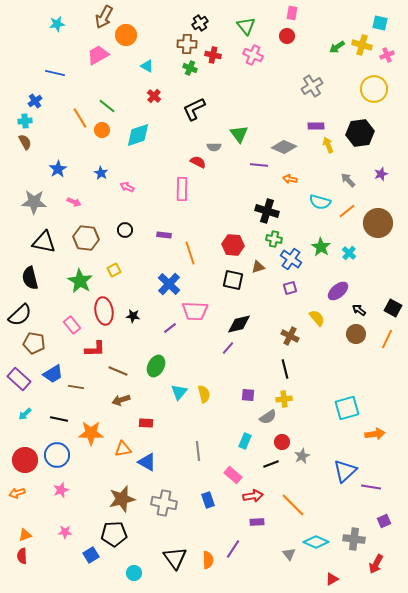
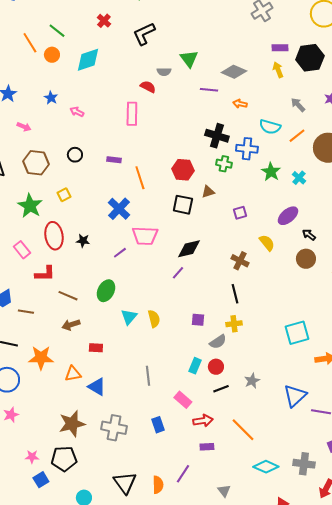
purple rectangle: (316, 126) -> (280, 48), moved
blue cross: (291, 259) -> (247, 149), moved, turned -30
red circle: (282, 442) -> (216, 367), moved
pink star: (65, 532) -> (32, 457), moved
gray triangle: (289, 554) -> (224, 491), moved

